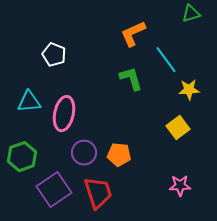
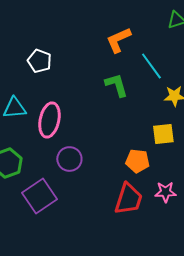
yellow square: (178, 128) -> (163, 134), turned 30
orange pentagon: (119, 155) -> (137, 161), moved
red trapezoid: (98, 193) -> (128, 199), moved, turned 36

